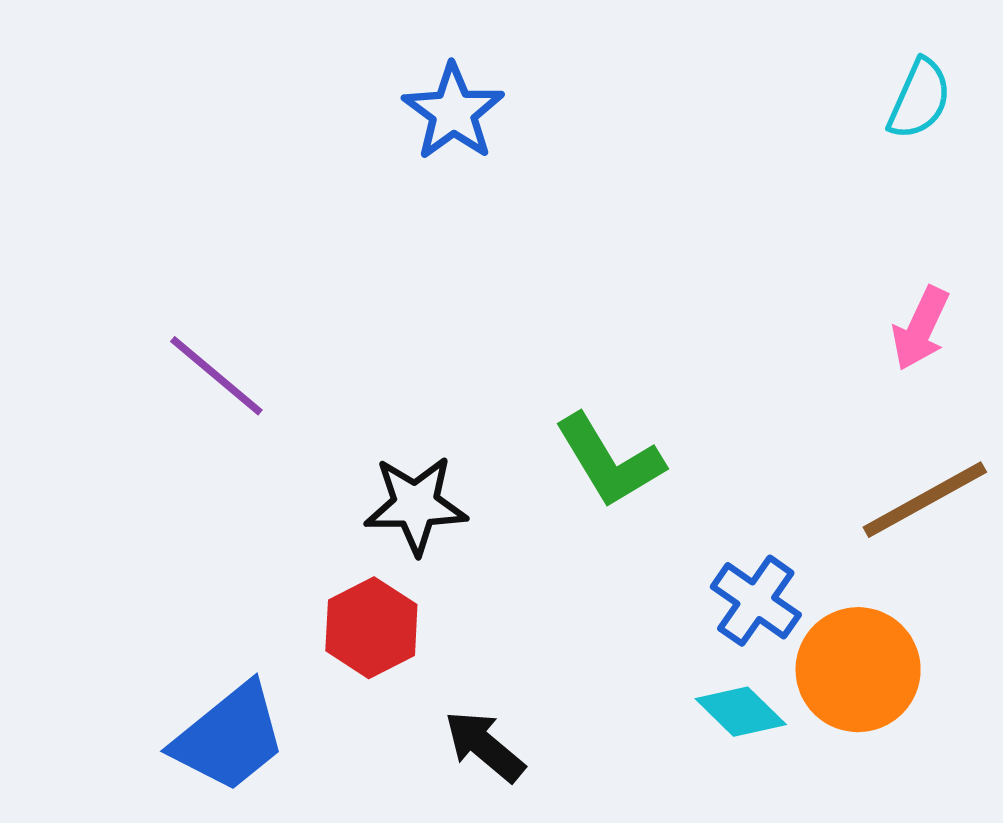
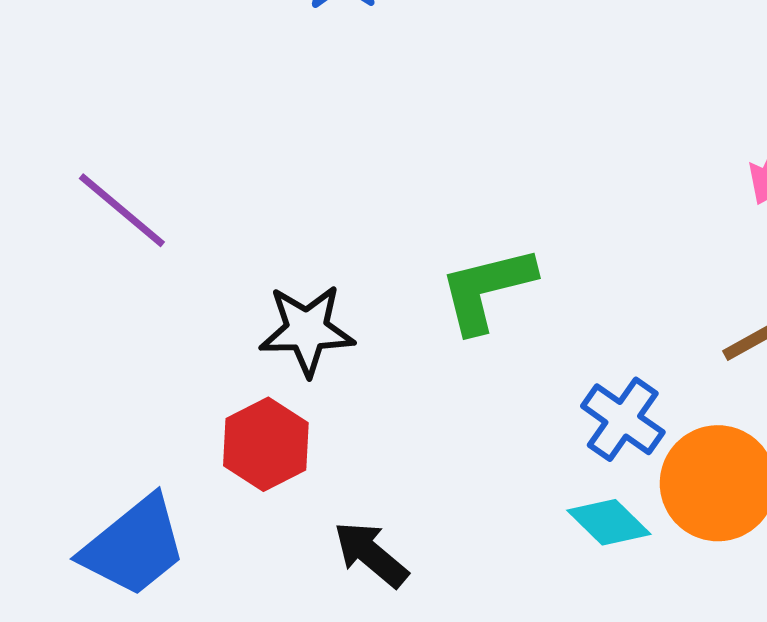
green L-shape: (609, 461) -> (487, 289), turned 107

